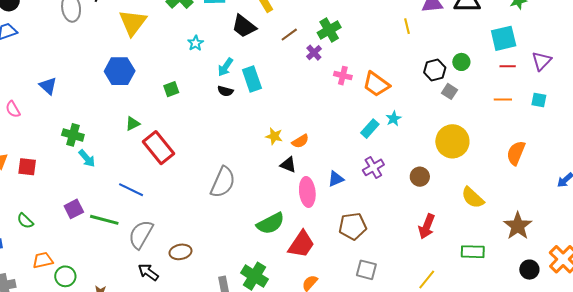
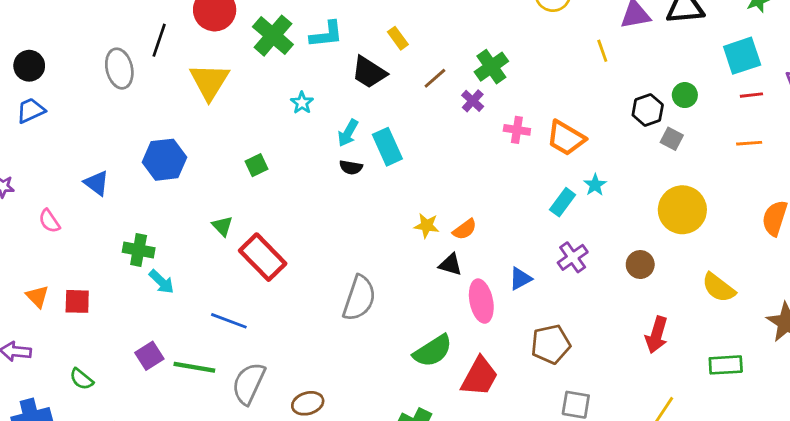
blue hexagon: (120, 71) -> (165, 160), moved
green square: (171, 89) -> (256, 165), moved
green triangle: (133, 124) -> (222, 226), turned -42

